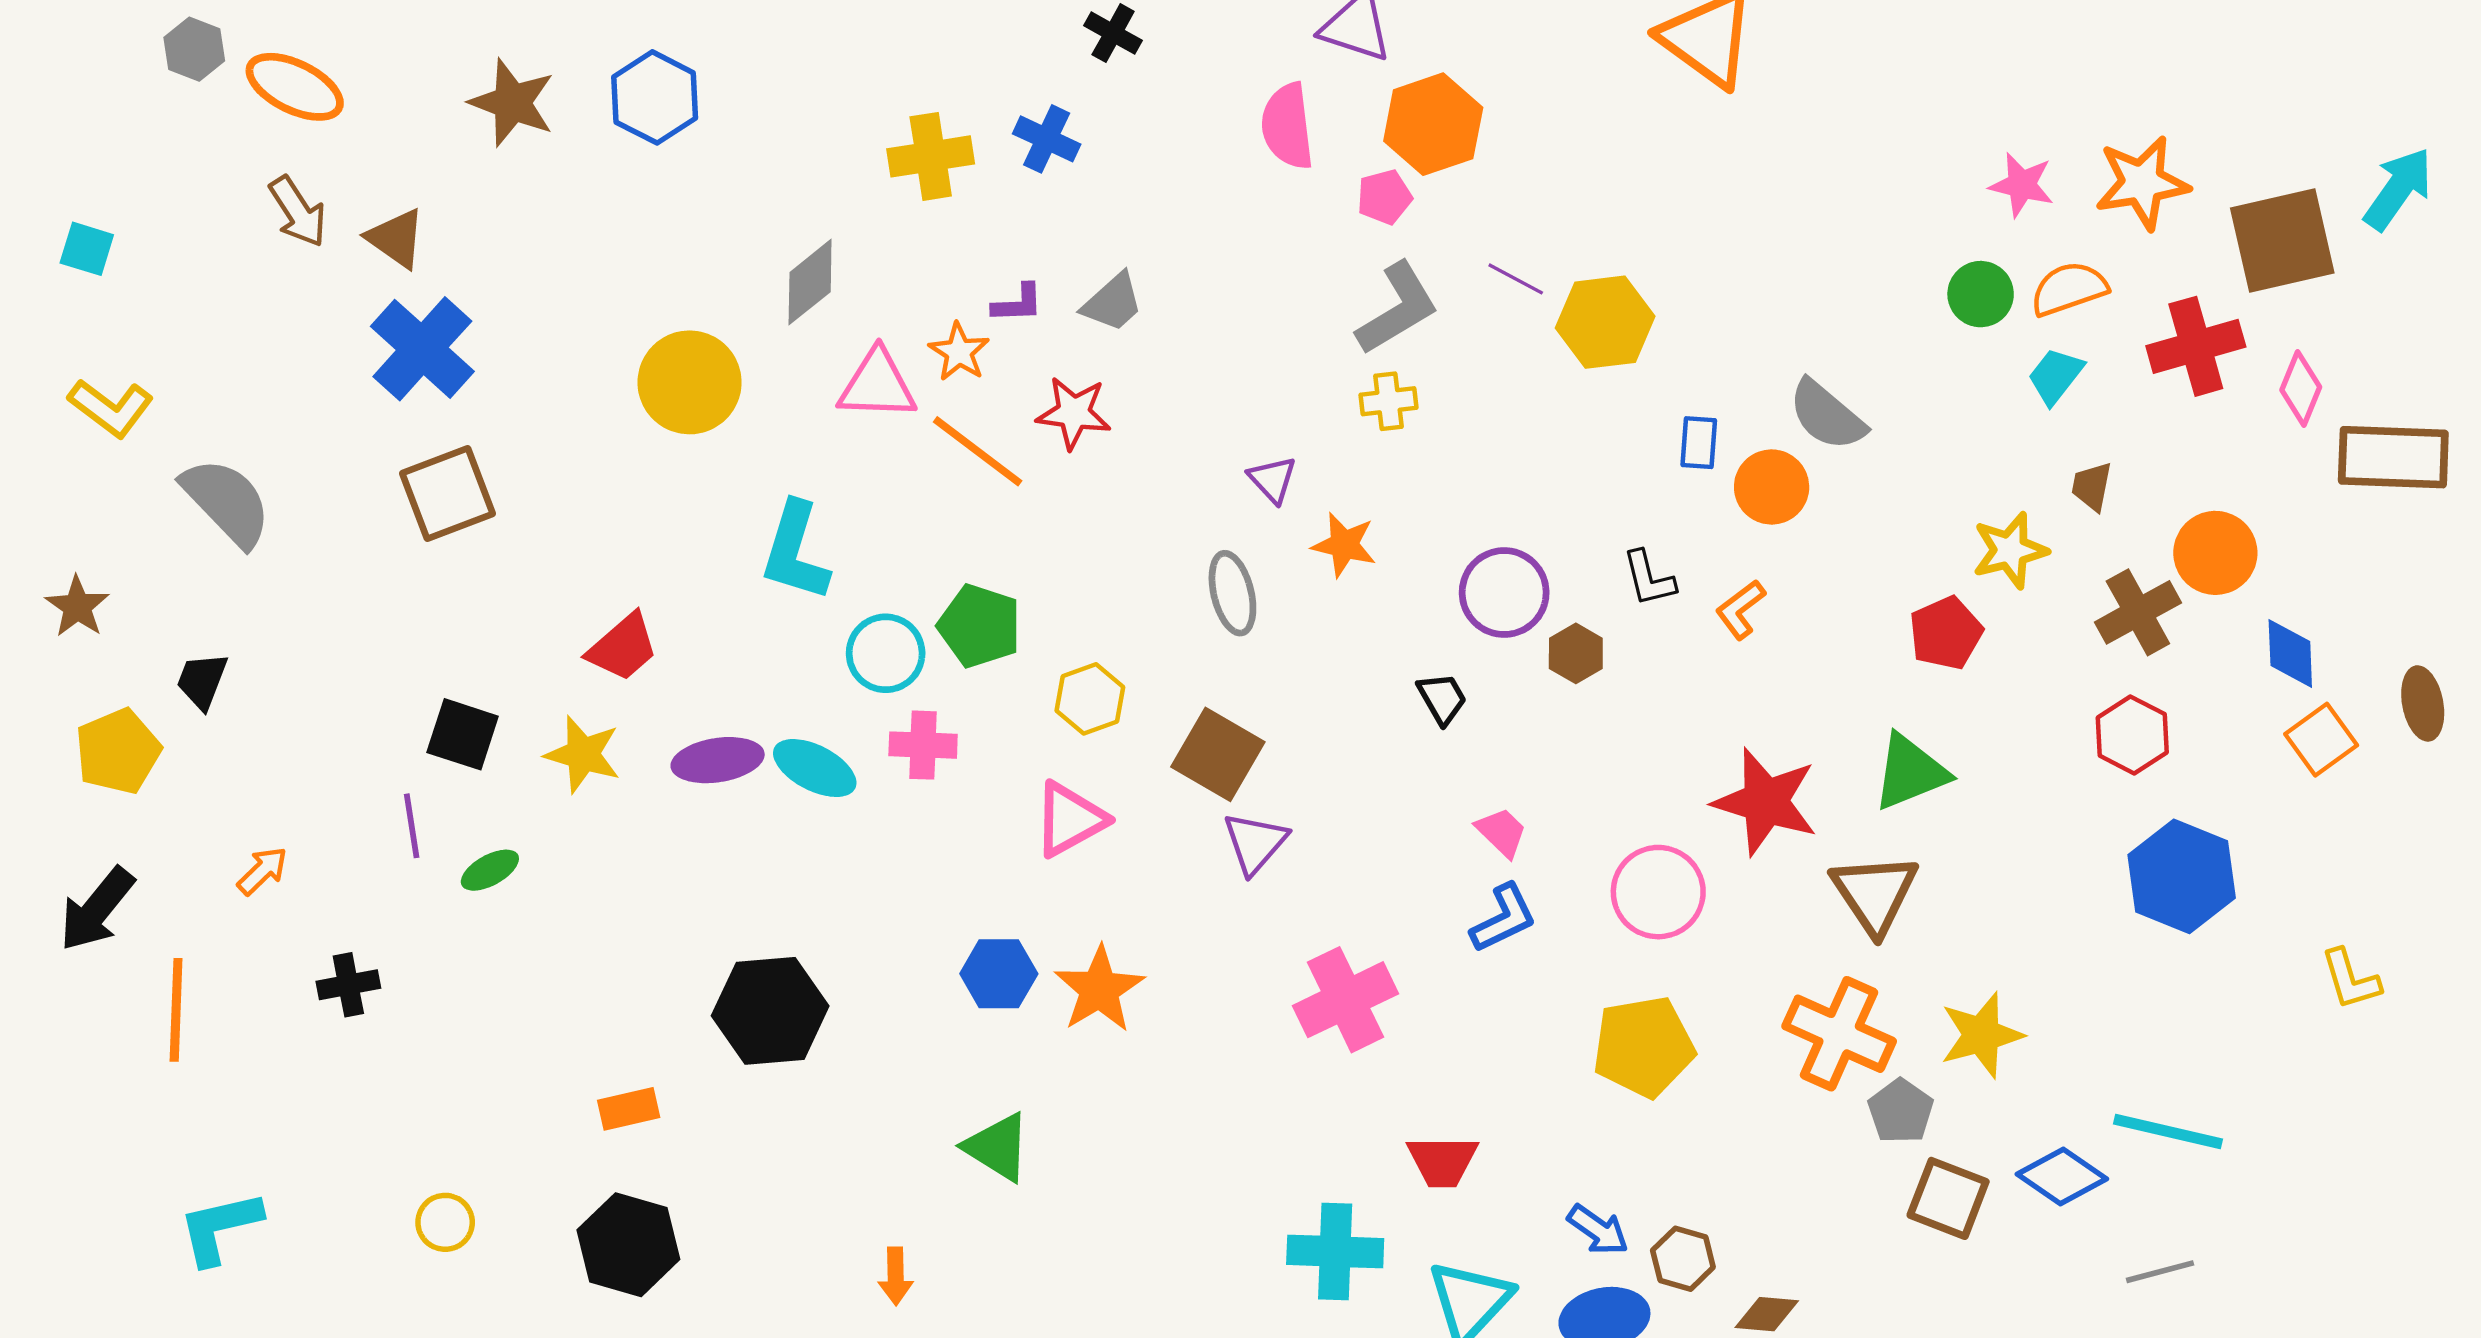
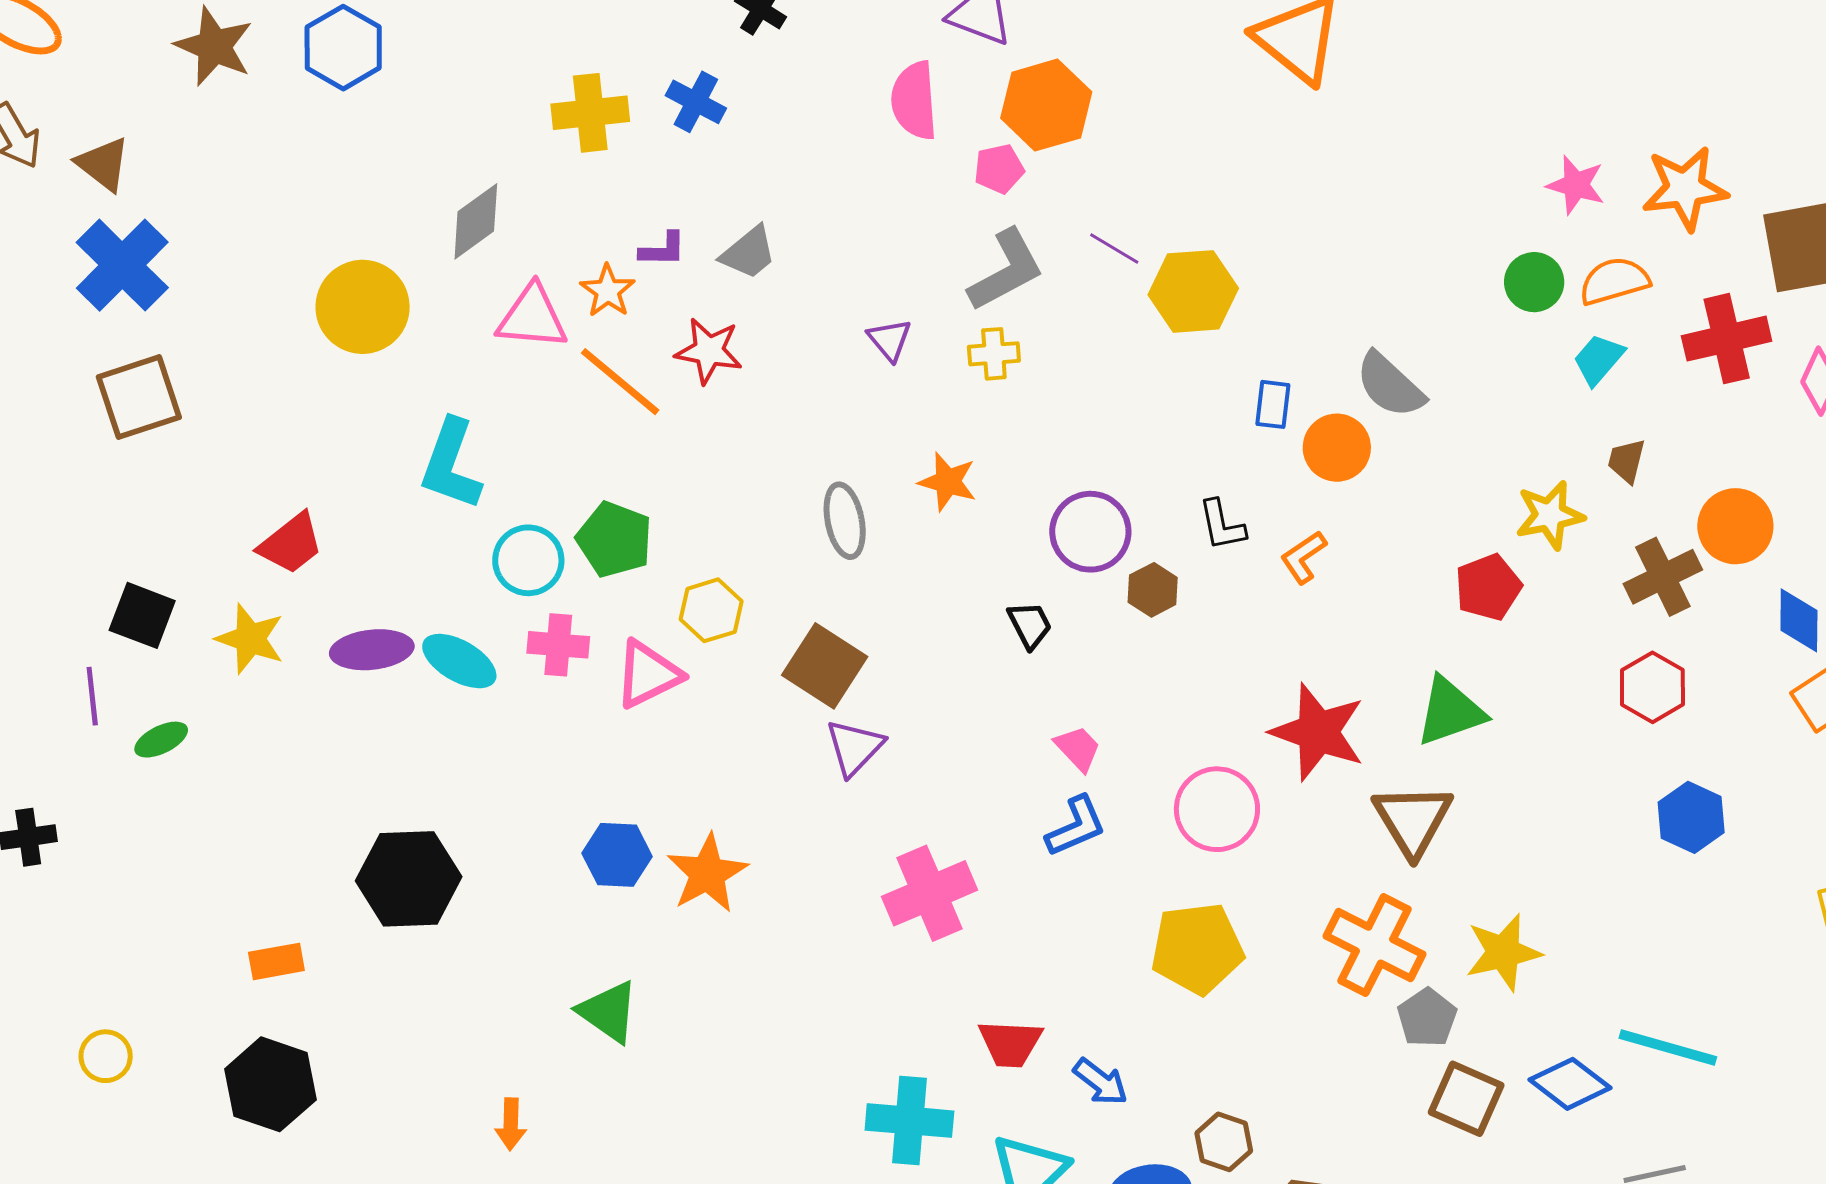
purple triangle: (1272, 479) -> (890, 340), moved
pink triangle: (1070, 819) -> (648, 674), moved
blue hexagon: (2182, 876) -> (1691, 817), size x0.7
blue arrow: (1598, 1230) -> (1101, 1082), moved

